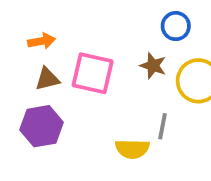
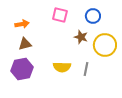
pink square: (93, 73) -> (60, 15), moved, size x0.7
yellow semicircle: (132, 149) -> (62, 67), moved

